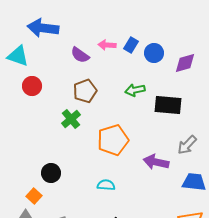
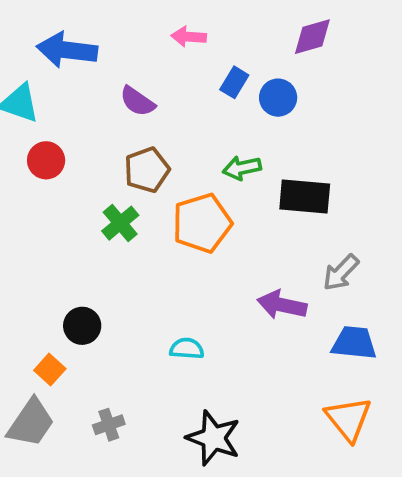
pink arrow: (107, 45) -> (189, 37), moved
purple diamond: (185, 63) -> (312, 37), moved
orange pentagon: (113, 140) -> (202, 223), moved

